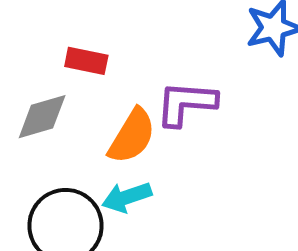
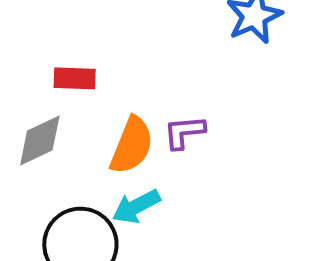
purple L-shape: (186, 103) -> (184, 132), moved, size x0.7

